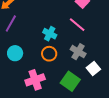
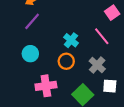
white square: (93, 69) -> (110, 86), turned 32

